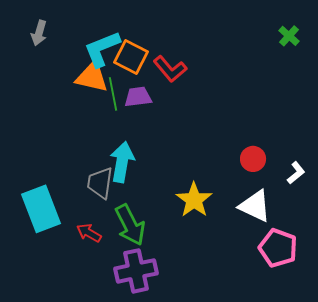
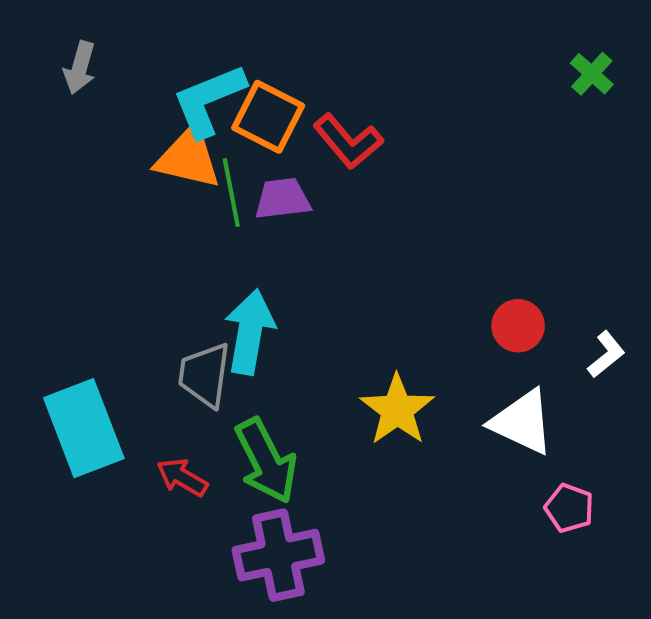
pink pentagon: (278, 248) -> (569, 508), size x0.6

